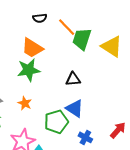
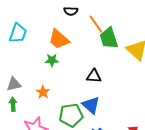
green trapezoid: (82, 39) -> (109, 38), turned -45
green star: (29, 70) -> (52, 60), size x0.6

